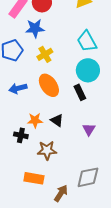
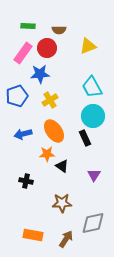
orange star: (35, 120) -> (47, 154), moved
brown star: (47, 150) -> (62, 203), moved
orange rectangle: (34, 178) -> (33, 235), moved

